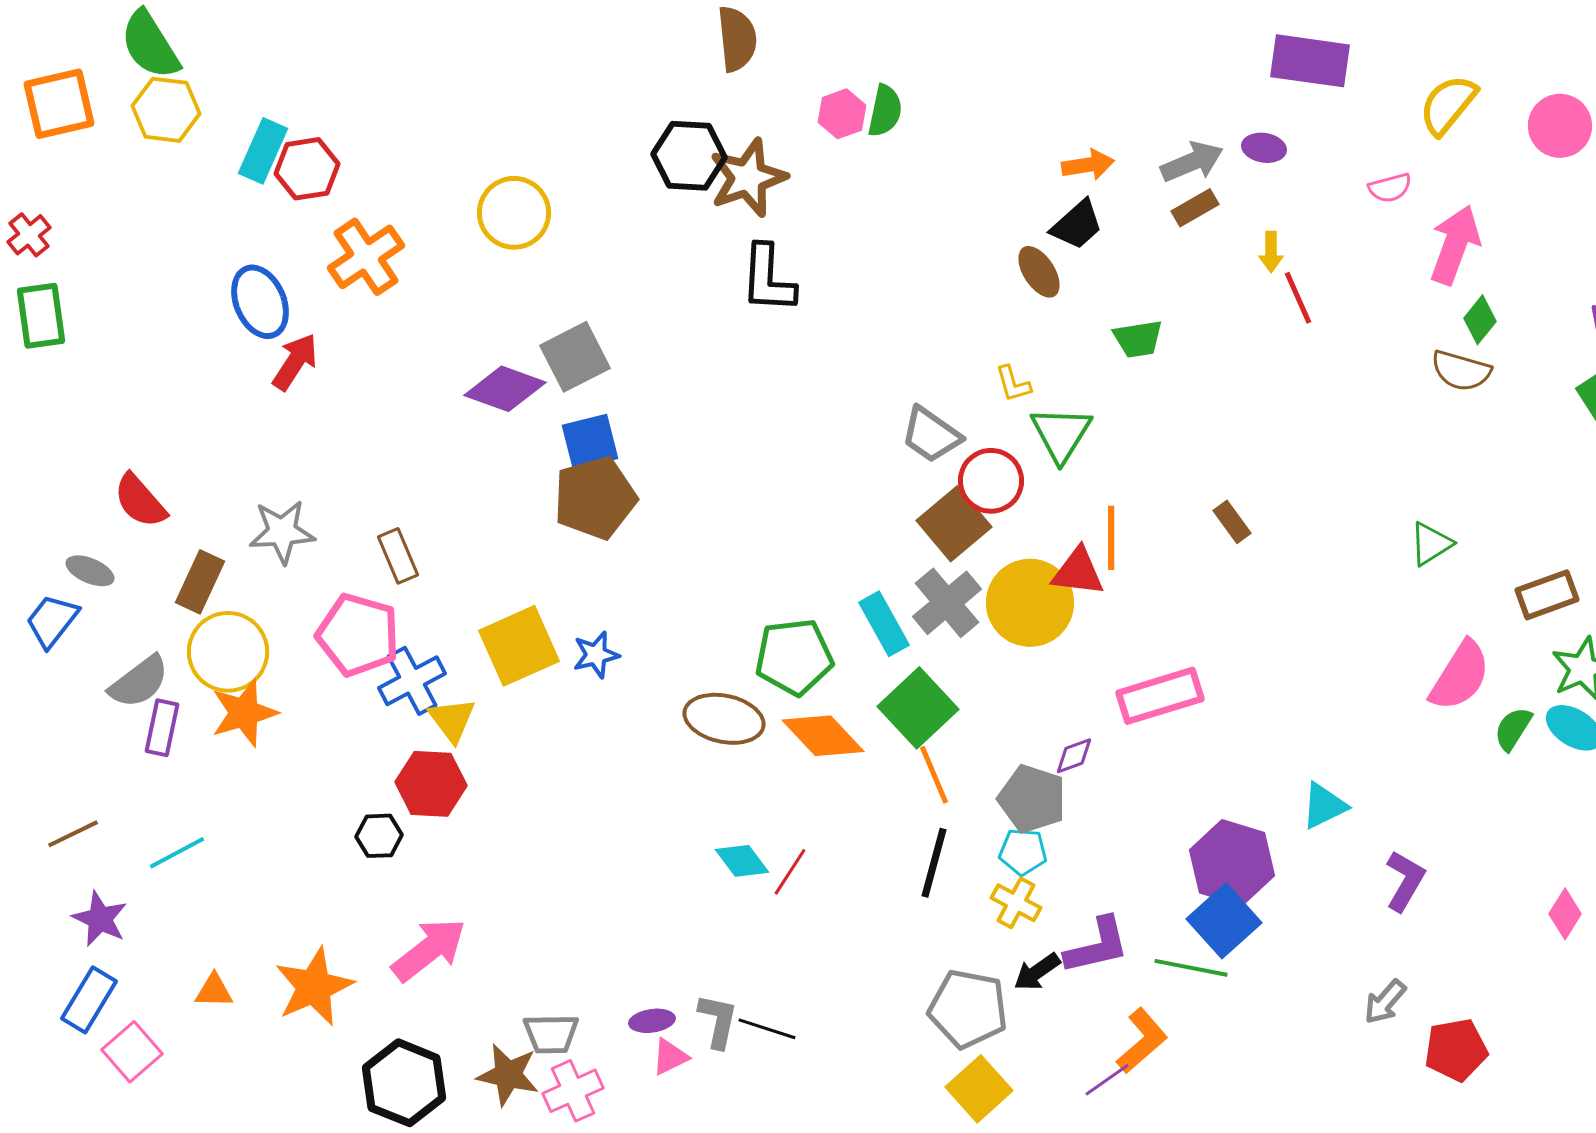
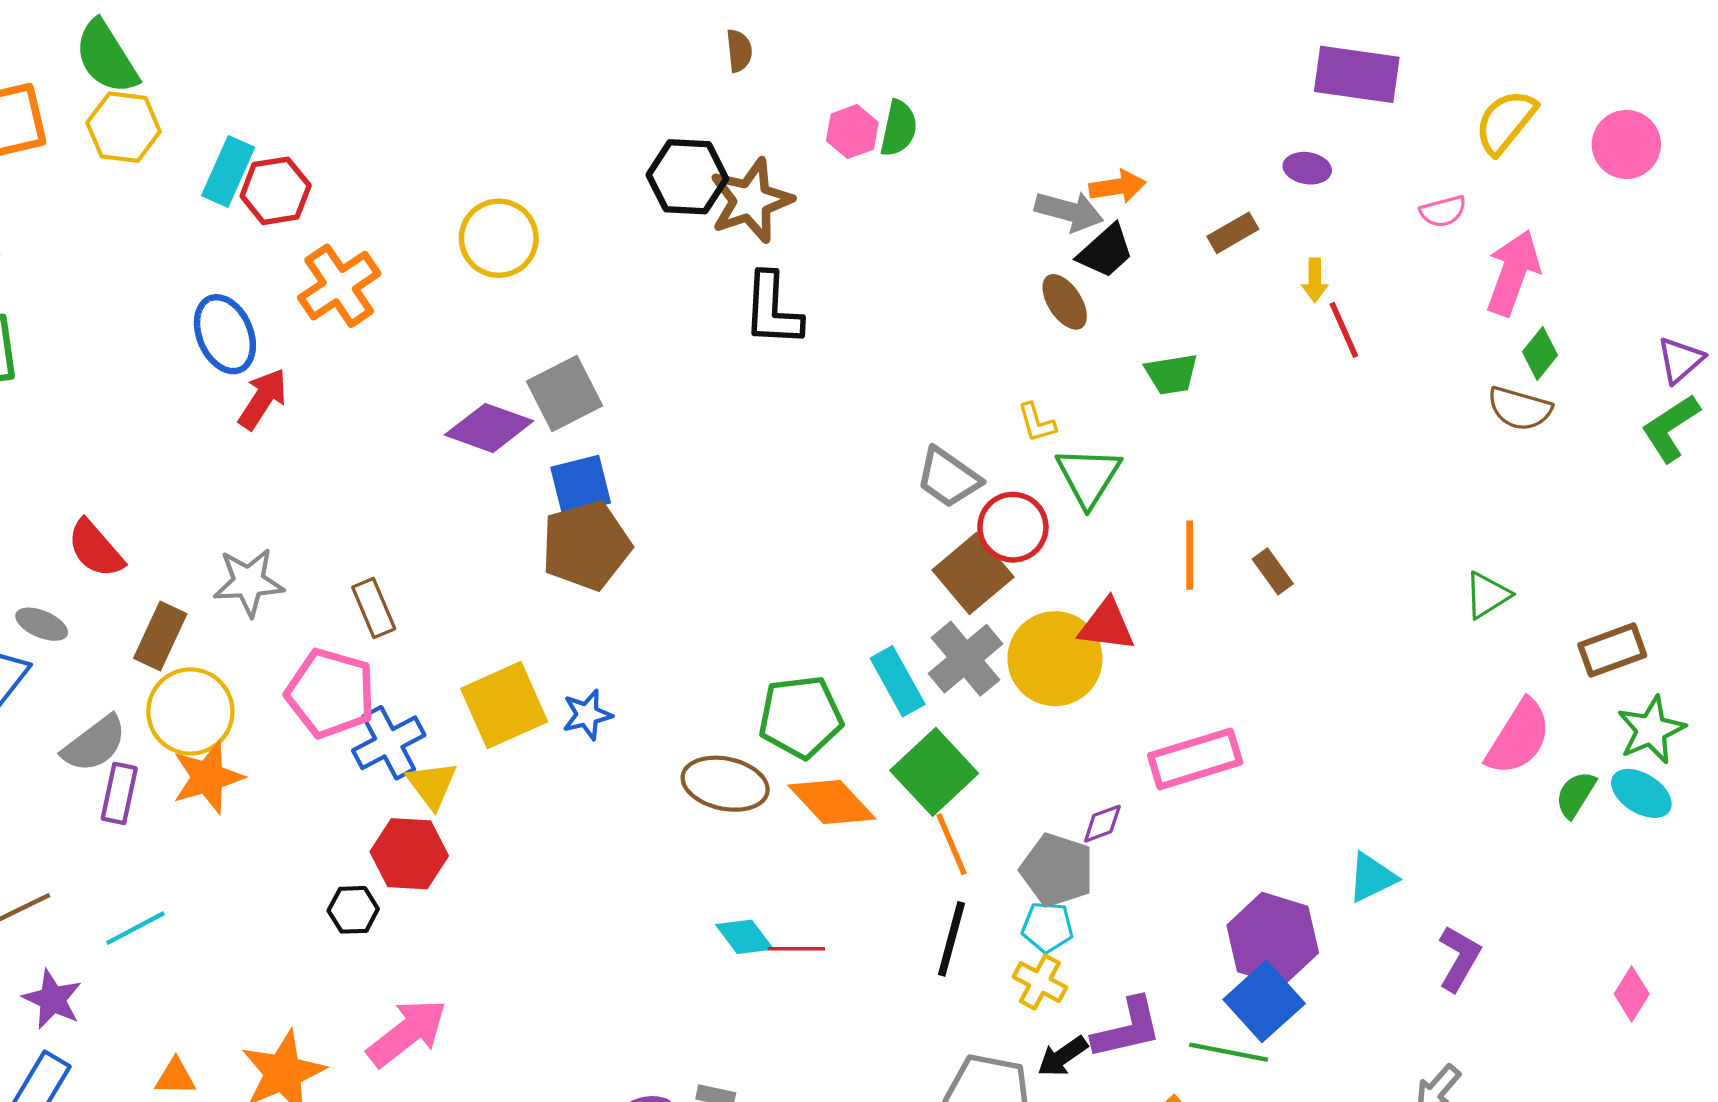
brown semicircle: (737, 39) -> (739, 51), size x0.6
gray arrow: (1192, 162) -> (1069, 211), moved, turned 38
orange line: (1111, 538) -> (1190, 555), moved
red line: (790, 872) -> (796, 949), turned 57

